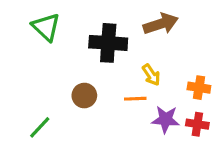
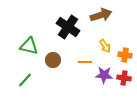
green triangle: (46, 27) -> (29, 46), moved, turned -30
black cross: (108, 43) -> (68, 27), turned 30
yellow arrow: (151, 75) -> (105, 46), moved

